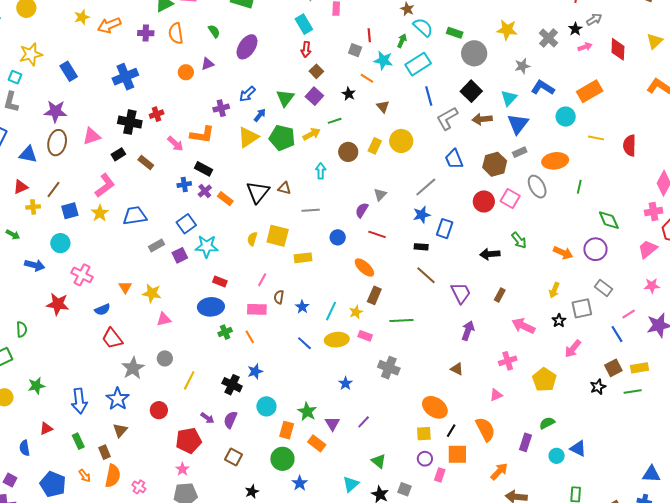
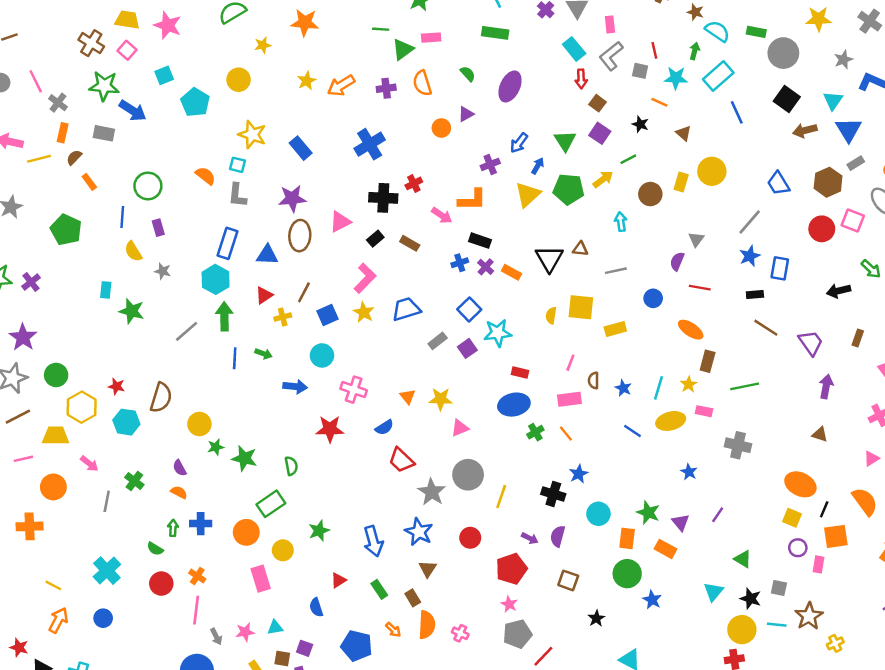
yellow star: (31, 54) -> (252, 135), turned -30
gray L-shape: (447, 118) -> (611, 56), moved
gray circle: (165, 358) -> (468, 475), size x1.6
yellow square: (424, 434) -> (792, 518), turned 35

